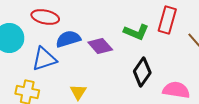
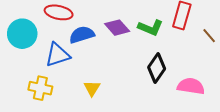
purple diamond: (100, 46) -> (117, 28), moved

